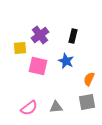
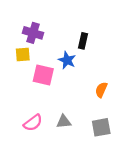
purple cross: (40, 35) -> (33, 33), moved, turned -36
blue star: (66, 61) -> (67, 60), moved
gray square: (87, 102) -> (101, 127), moved

